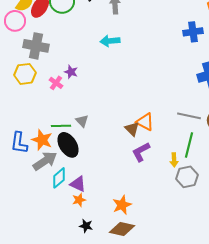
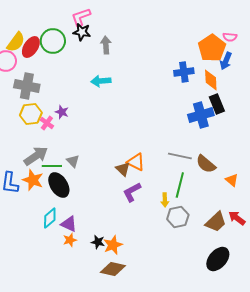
yellow hexagon: (25, 74) -> (31, 114), moved
gray arrow: (45, 161) -> (36, 156), moved
black star: (86, 226) -> (98, 242), moved

